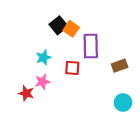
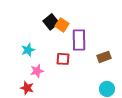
cyan star: (44, 58) -> (28, 50), moved
red star: (26, 93) -> (27, 88), moved

